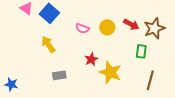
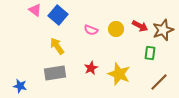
red star: (91, 59) -> (91, 68), moved
gray rectangle: (59, 75) -> (55, 73), moved, size x1.5
brown line: (150, 80) -> (159, 82), turned 30

